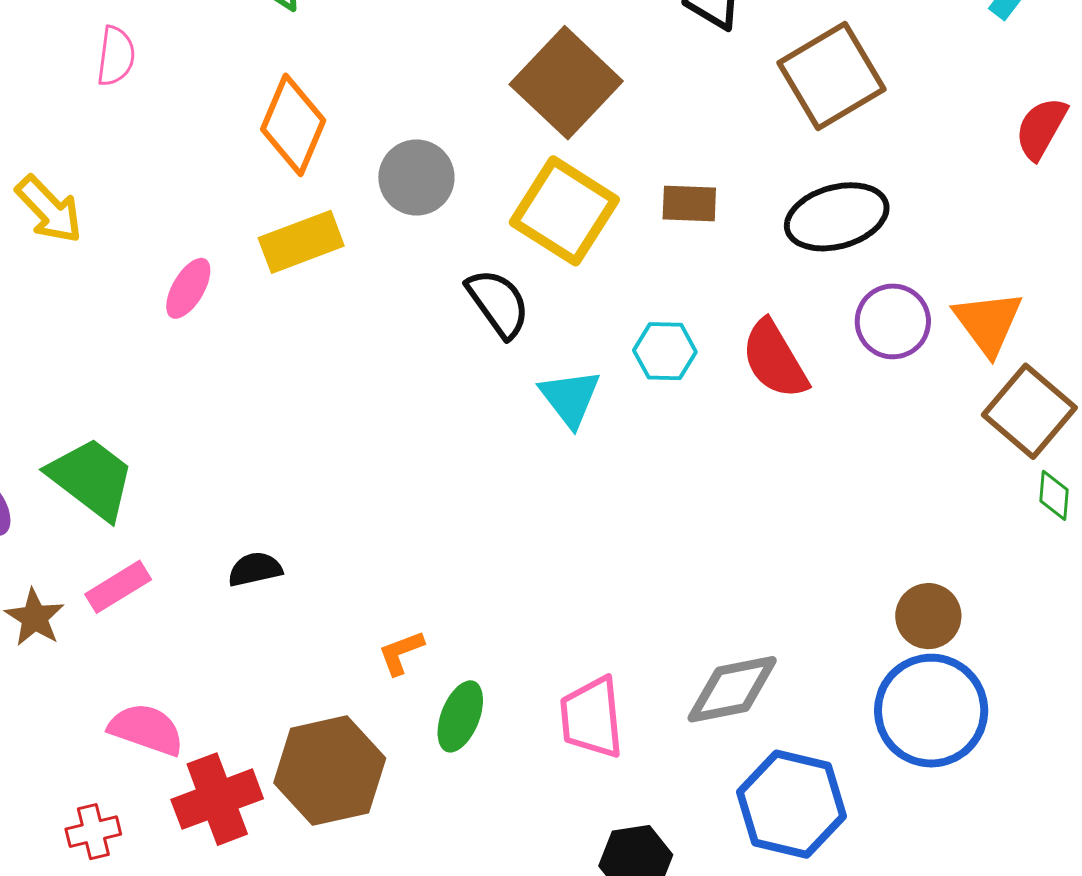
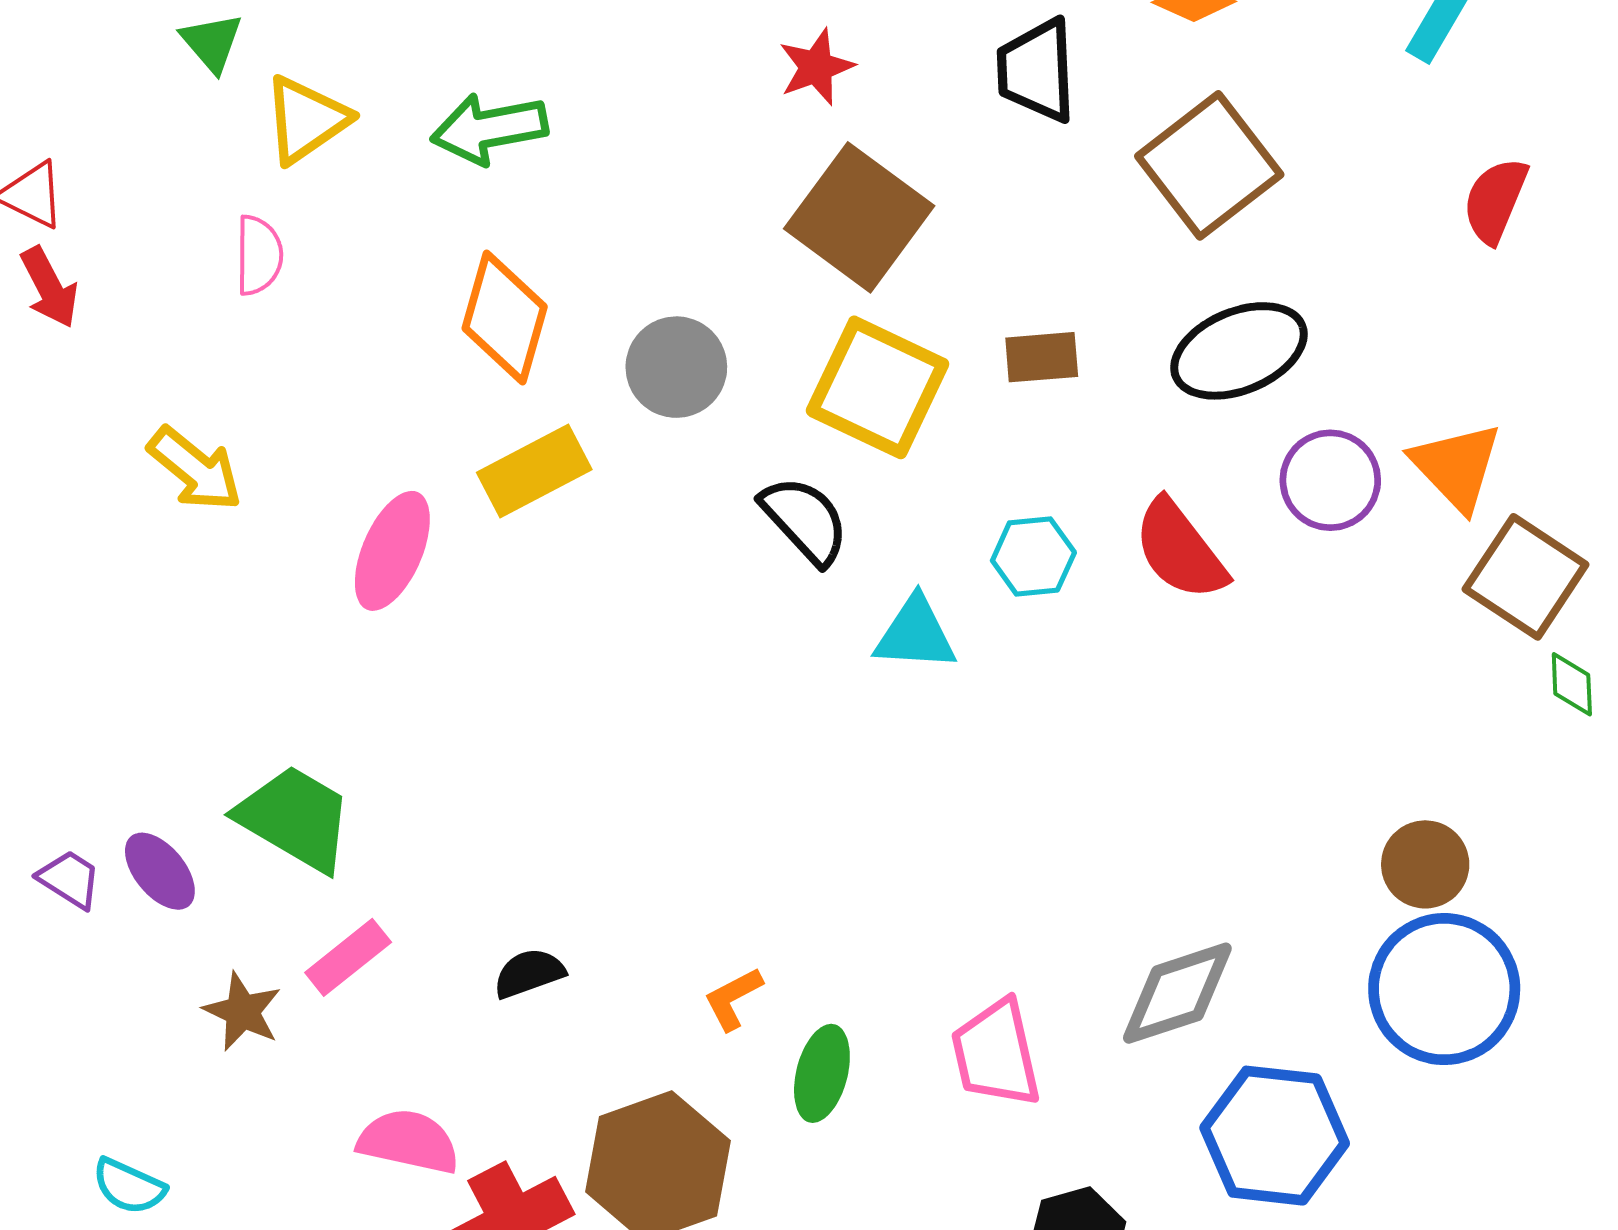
pink ellipse: (188, 288) -> (392, 551), size x1.4
cyan triangle: (570, 398) -> (915, 634), turned -42
black semicircle: (255, 569) -> (529, 973), moved

